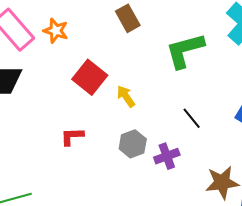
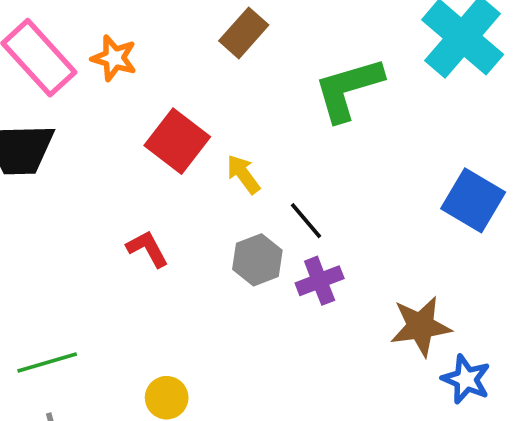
brown rectangle: (128, 18) -> (244, 33), turned 72
black line: (192, 118) -> (306, 221), moved
red L-shape: (72, 136) -> (147, 249), turned 65

